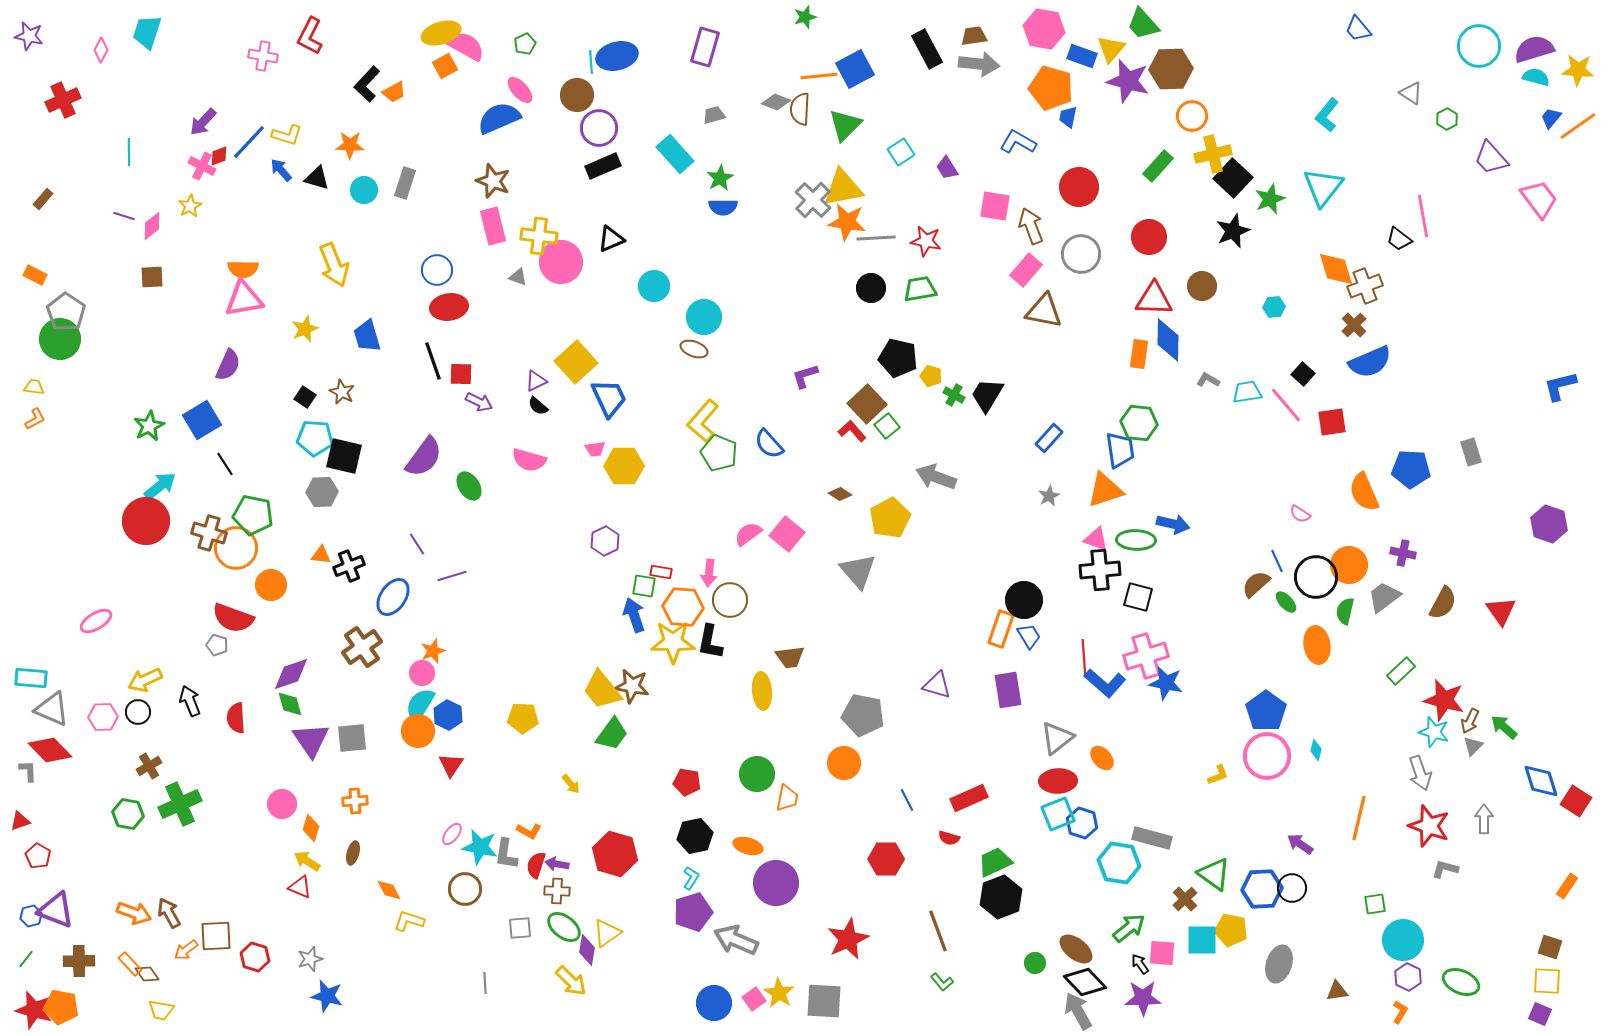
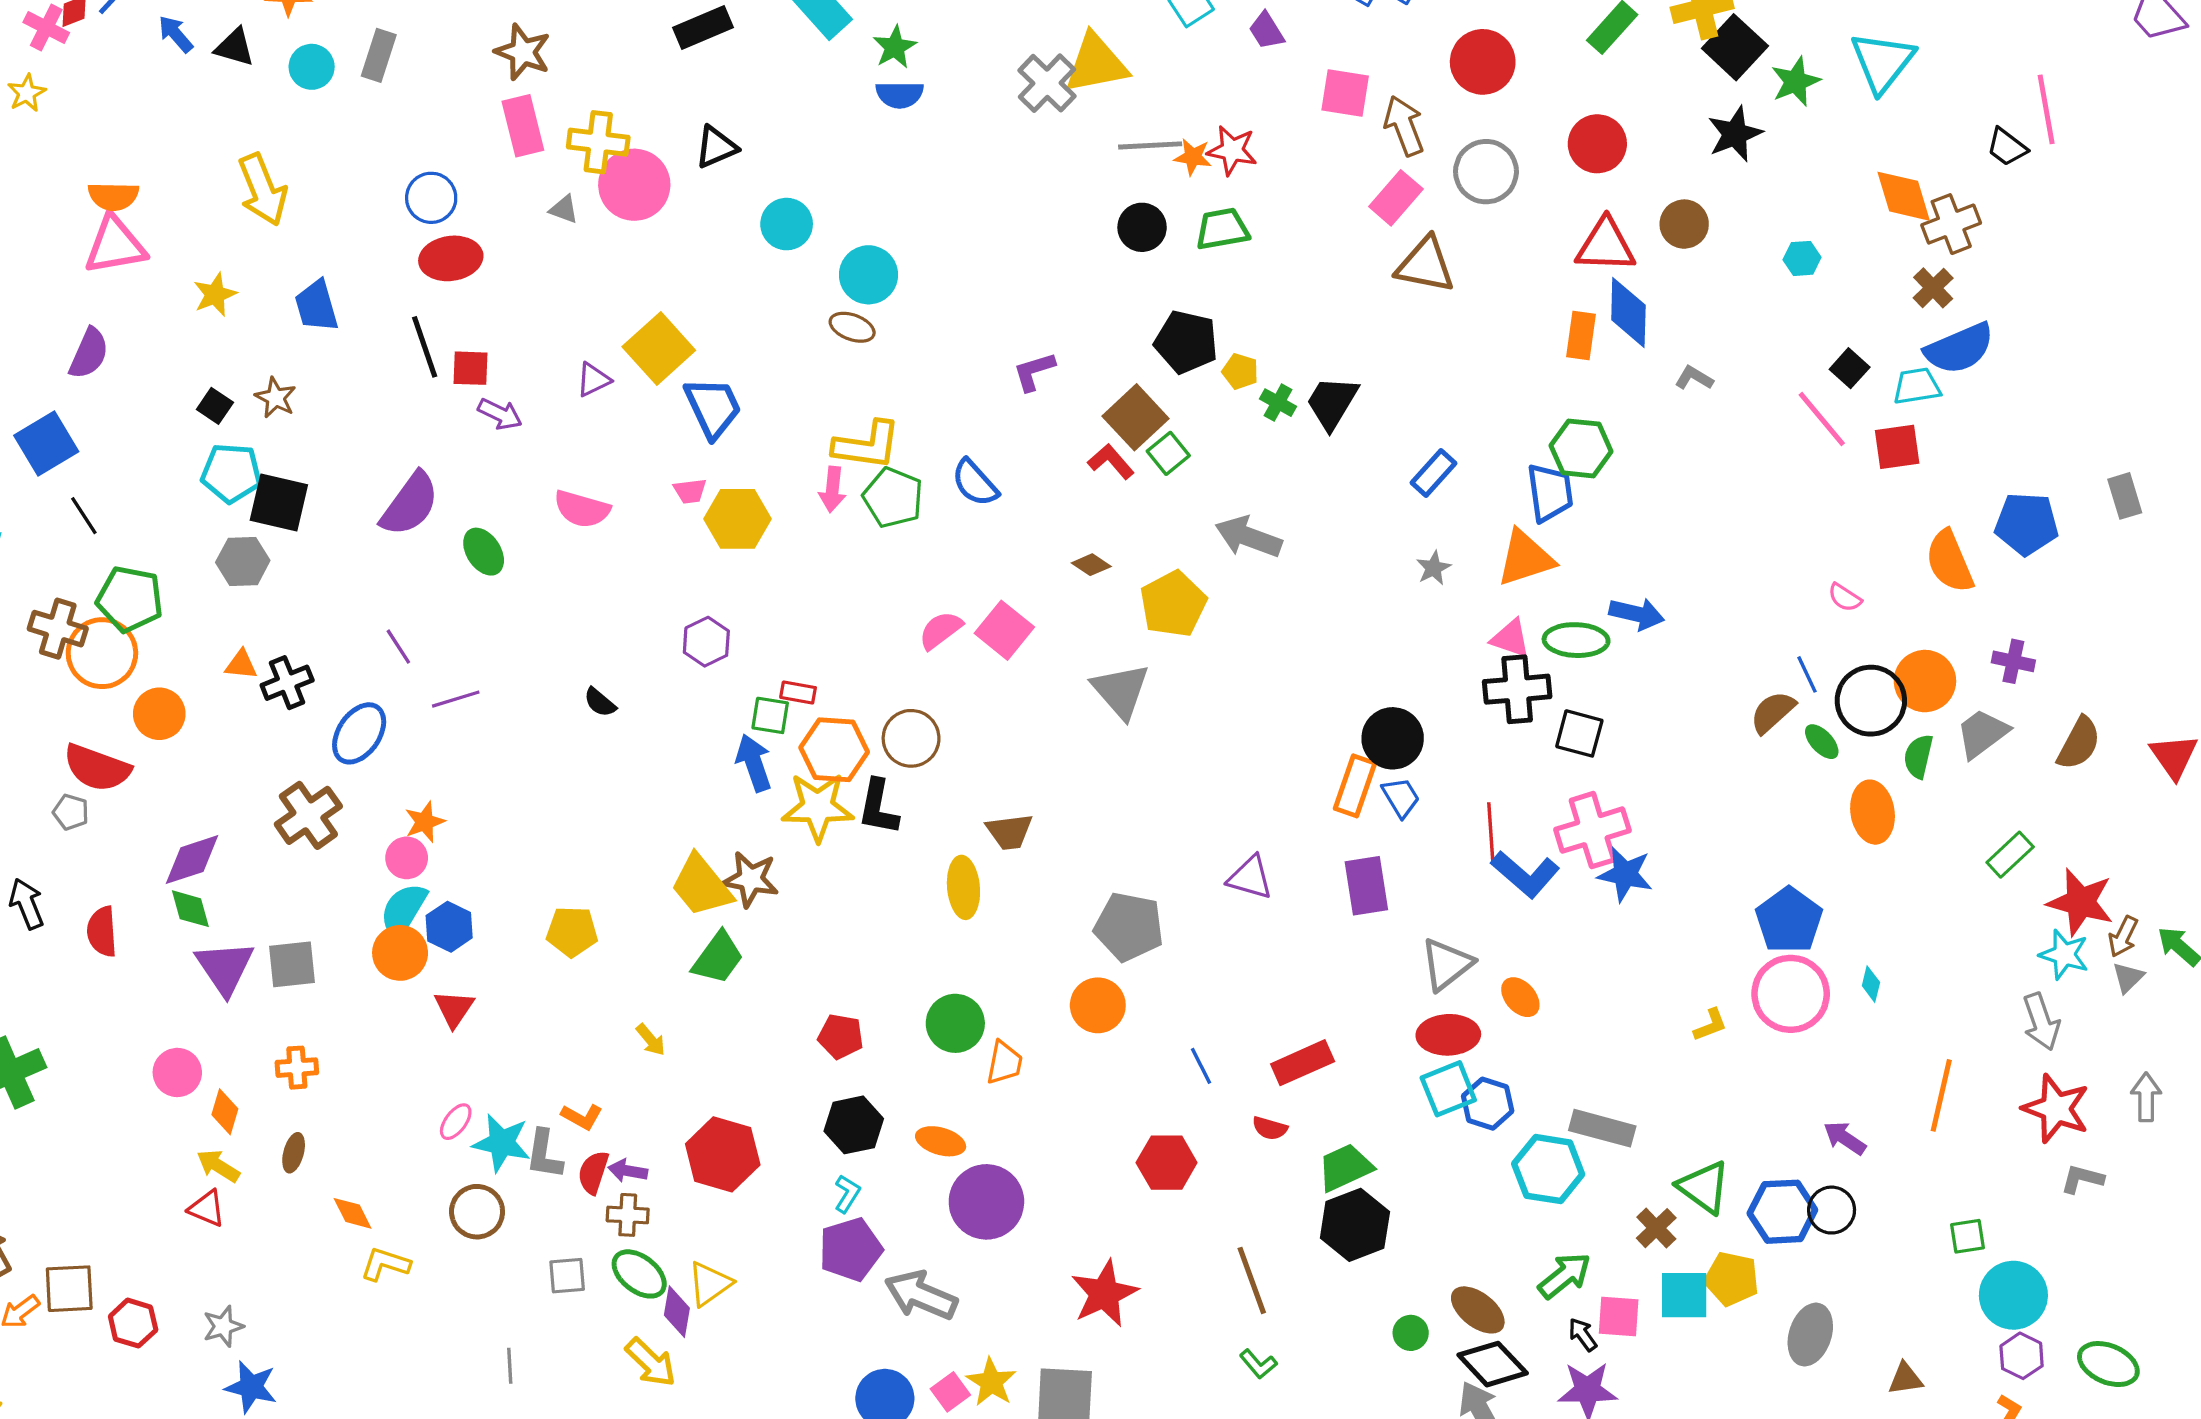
orange star: (847, 222) -> (1193, 157), moved, size x0.6
cyan trapezoid: (1247, 392) -> (1917, 386), moved
black semicircle: (538, 406) -> (600, 702), moved
yellow L-shape: (703, 421) -> (867, 445), turned -123
pink arrow: (709, 573) -> (832, 489), moved

